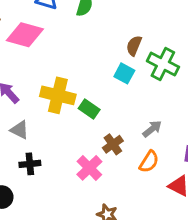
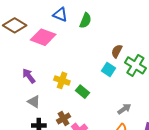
yellow cross: (58, 95) -> (62, 80), size x0.7
brown cross: (113, 144) -> (64, 118), moved

